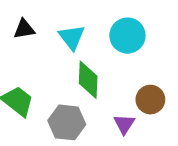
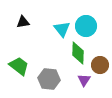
cyan triangle: (72, 37) -> (62, 29), moved
green diamond: (88, 80) -> (78, 53), moved

